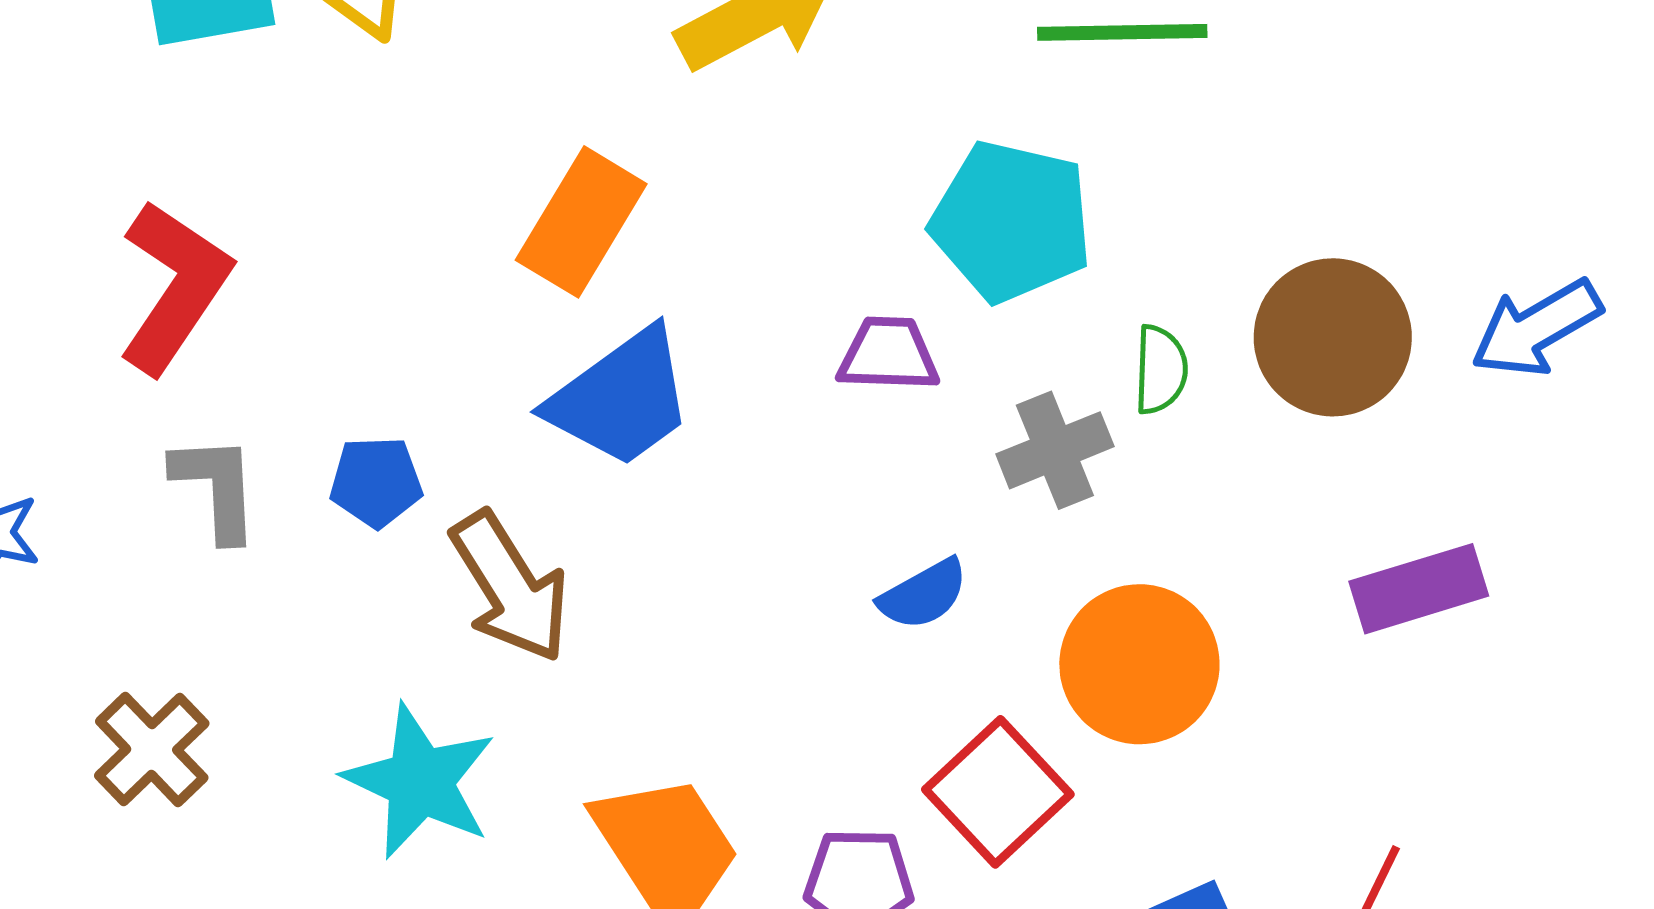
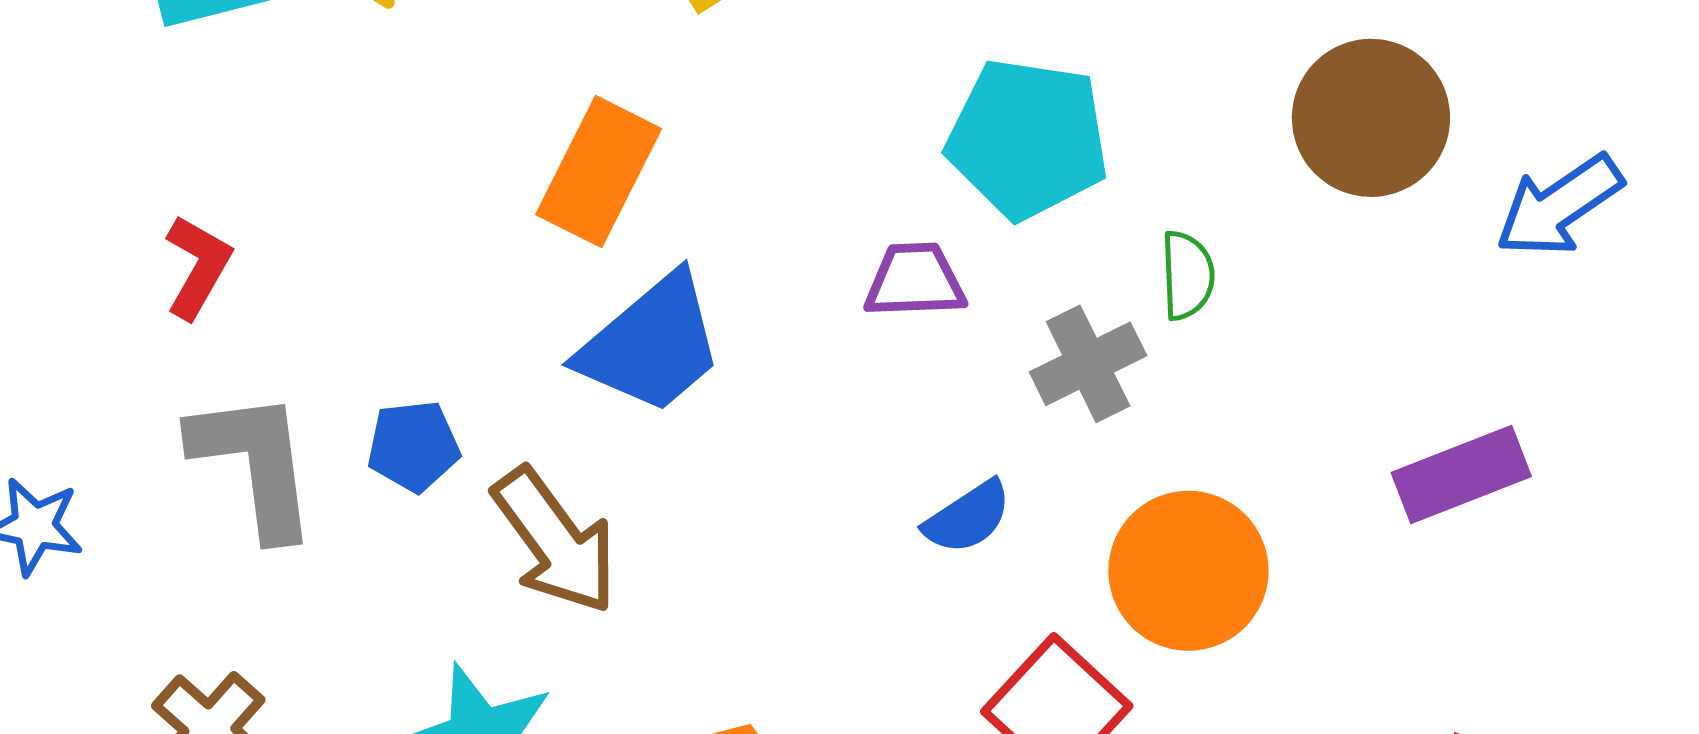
red L-shape: (174, 287) -> (198, 267), size x0.6
brown circle: (1333, 337) -> (1371, 118), moved
gray L-shape: (216, 487) -> (254, 464), size x1.4

